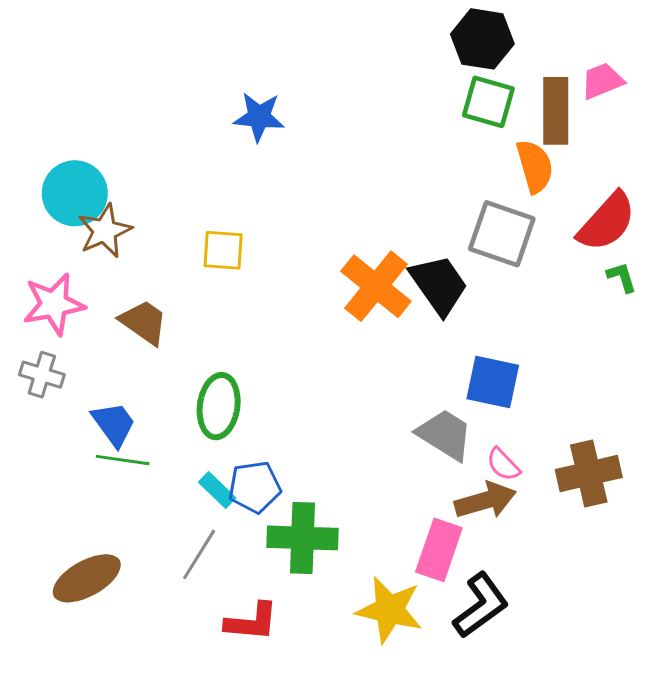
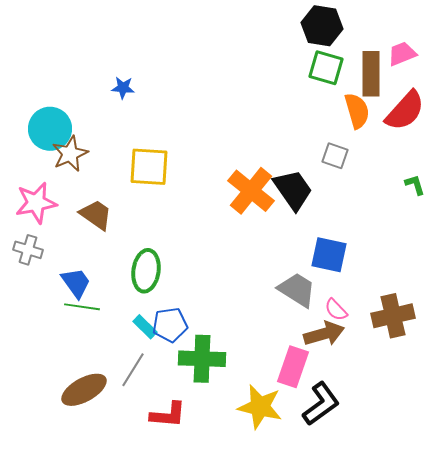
blue star: (259, 117) -> (123, 88), moved, size x0.7
red semicircle: (607, 222) -> (405, 111), moved
gray square: (502, 234) -> (335, 156), size x0.6
yellow square: (223, 250) -> (149, 167), size x1.4
brown ellipse: (87, 578) -> (84, 390), moved

